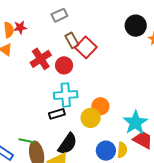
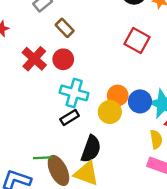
red square: (86, 47) -> (137, 40), moved
cyan cross: (66, 95) -> (74, 93), turned 35
blue circle: (106, 151) -> (140, 101), moved

